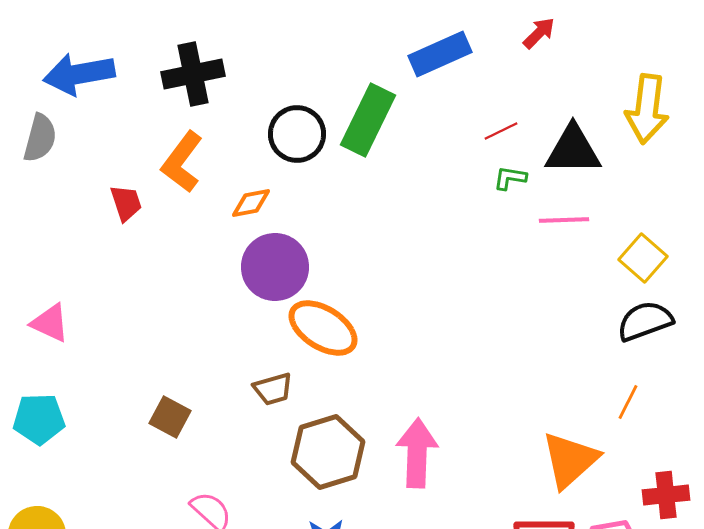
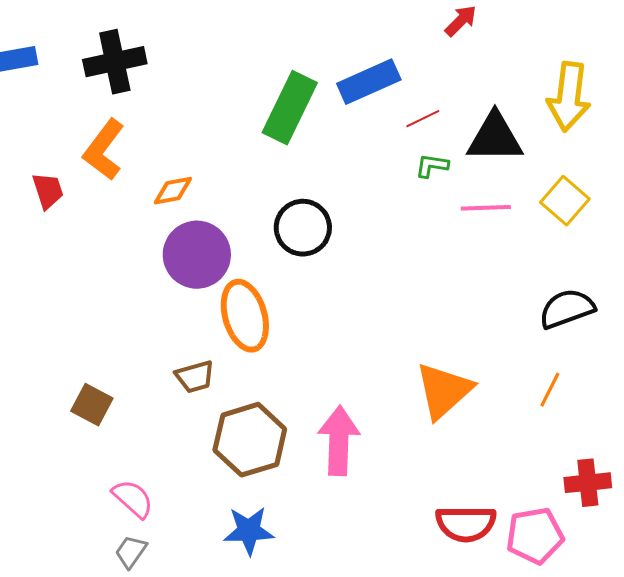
blue rectangle: (440, 54) -> (369, 82), moved
black circle: (297, 134) -> (303, 228), moved
yellow square: (643, 258) -> (565, 201), moved
orange ellipse: (323, 328) -> (245, 316), turned 42
orange triangle: (570, 460) -> (444, 391), moved

